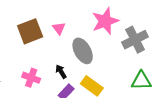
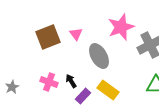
black arrow: (61, 71) -> (71, 81), moved

